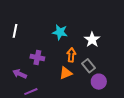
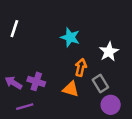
purple cross: (37, 57) -> (36, 81), moved
orange triangle: (66, 73) -> (71, 89), turned 32

